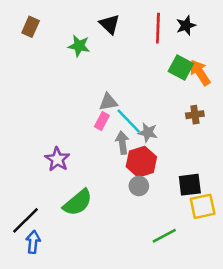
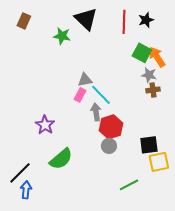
black triangle: (110, 24) -> (86, 19), size x1.4
gray star: (148, 132) -> (149, 75), moved

